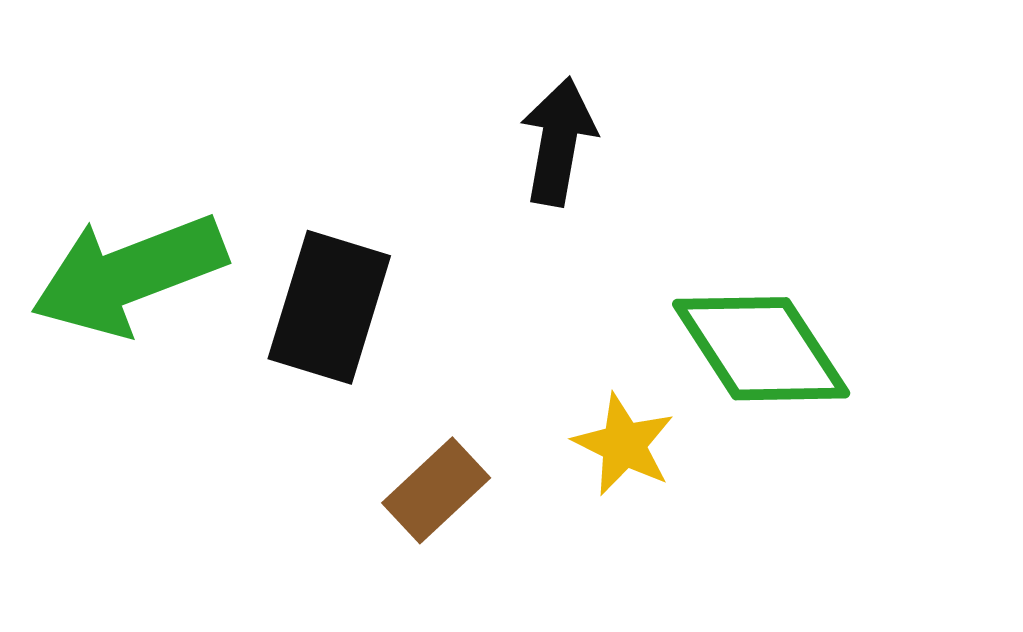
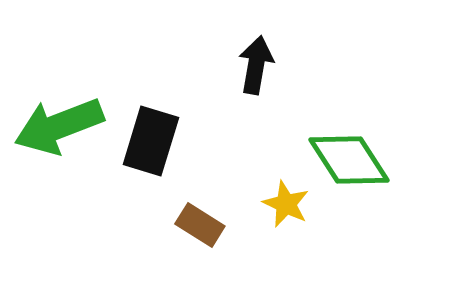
brown rectangle: (436, 490) -> (200, 225), turned 75

